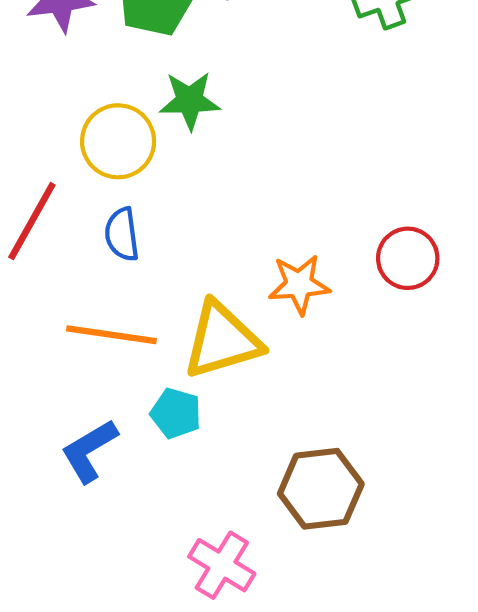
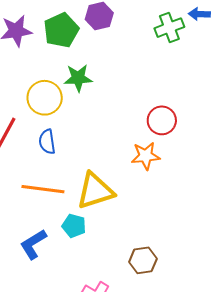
red circle: (408, 258) -> (162, 120), moved
orange star: (299, 284) -> (146, 156), moved
brown hexagon: (321, 489) -> (143, 260), size x0.7

